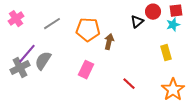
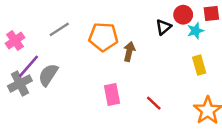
pink cross: (16, 19) -> (15, 40), moved
cyan star: (173, 25) -> (195, 31), moved
pink rectangle: (86, 70) -> (112, 94), moved, turned -36

